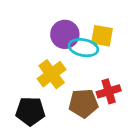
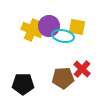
yellow cross: (52, 74) -> (32, 30), moved, turned -30
red cross: (109, 91) -> (82, 69), turned -30

